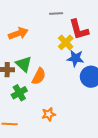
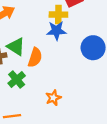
yellow cross: (66, 42) -> (58, 15), turned -35
blue star: (75, 58) -> (56, 31), moved

